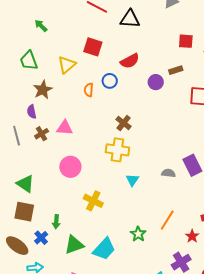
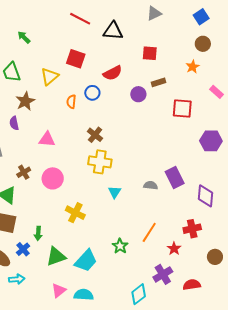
red square: (186, 41) -> (150, 53), moved
brown cross: (124, 123) -> (95, 135), moved
brown cross: (42, 134) -> (24, 172), moved

